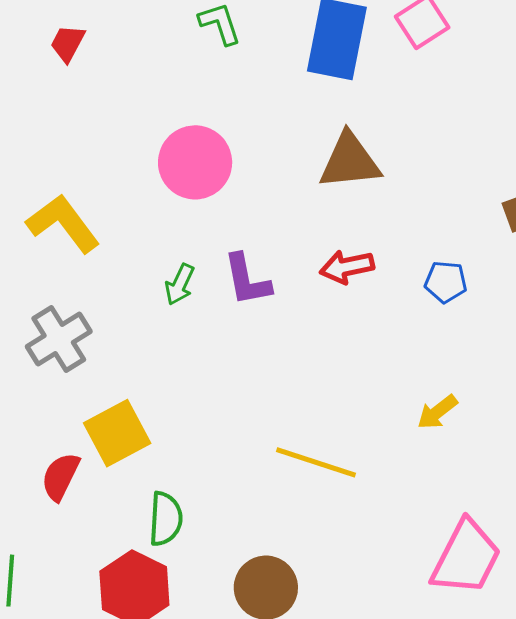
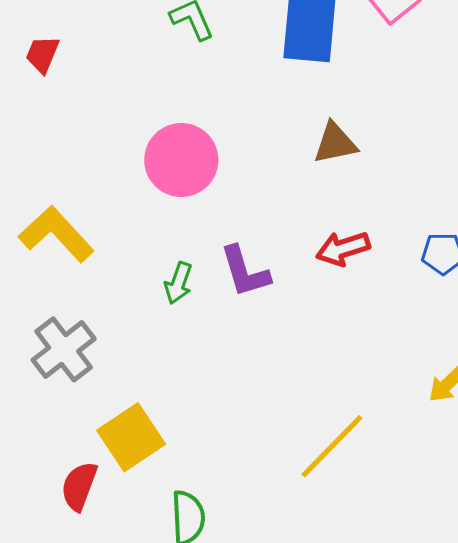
brown triangle: (350, 161) -> (335, 143), size x0.7
yellow line: (316, 462) -> (332, 446), turned -58

